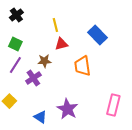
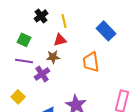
black cross: (16, 15) -> (41, 16), moved
red triangle: (61, 44) -> (60, 40), moved
purple line: (15, 65) -> (24, 61), turned 66

